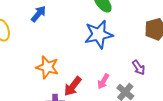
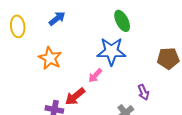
orange star: (47, 67) -> (50, 58), moved
pink arrow: (103, 81) -> (95, 76), moved

